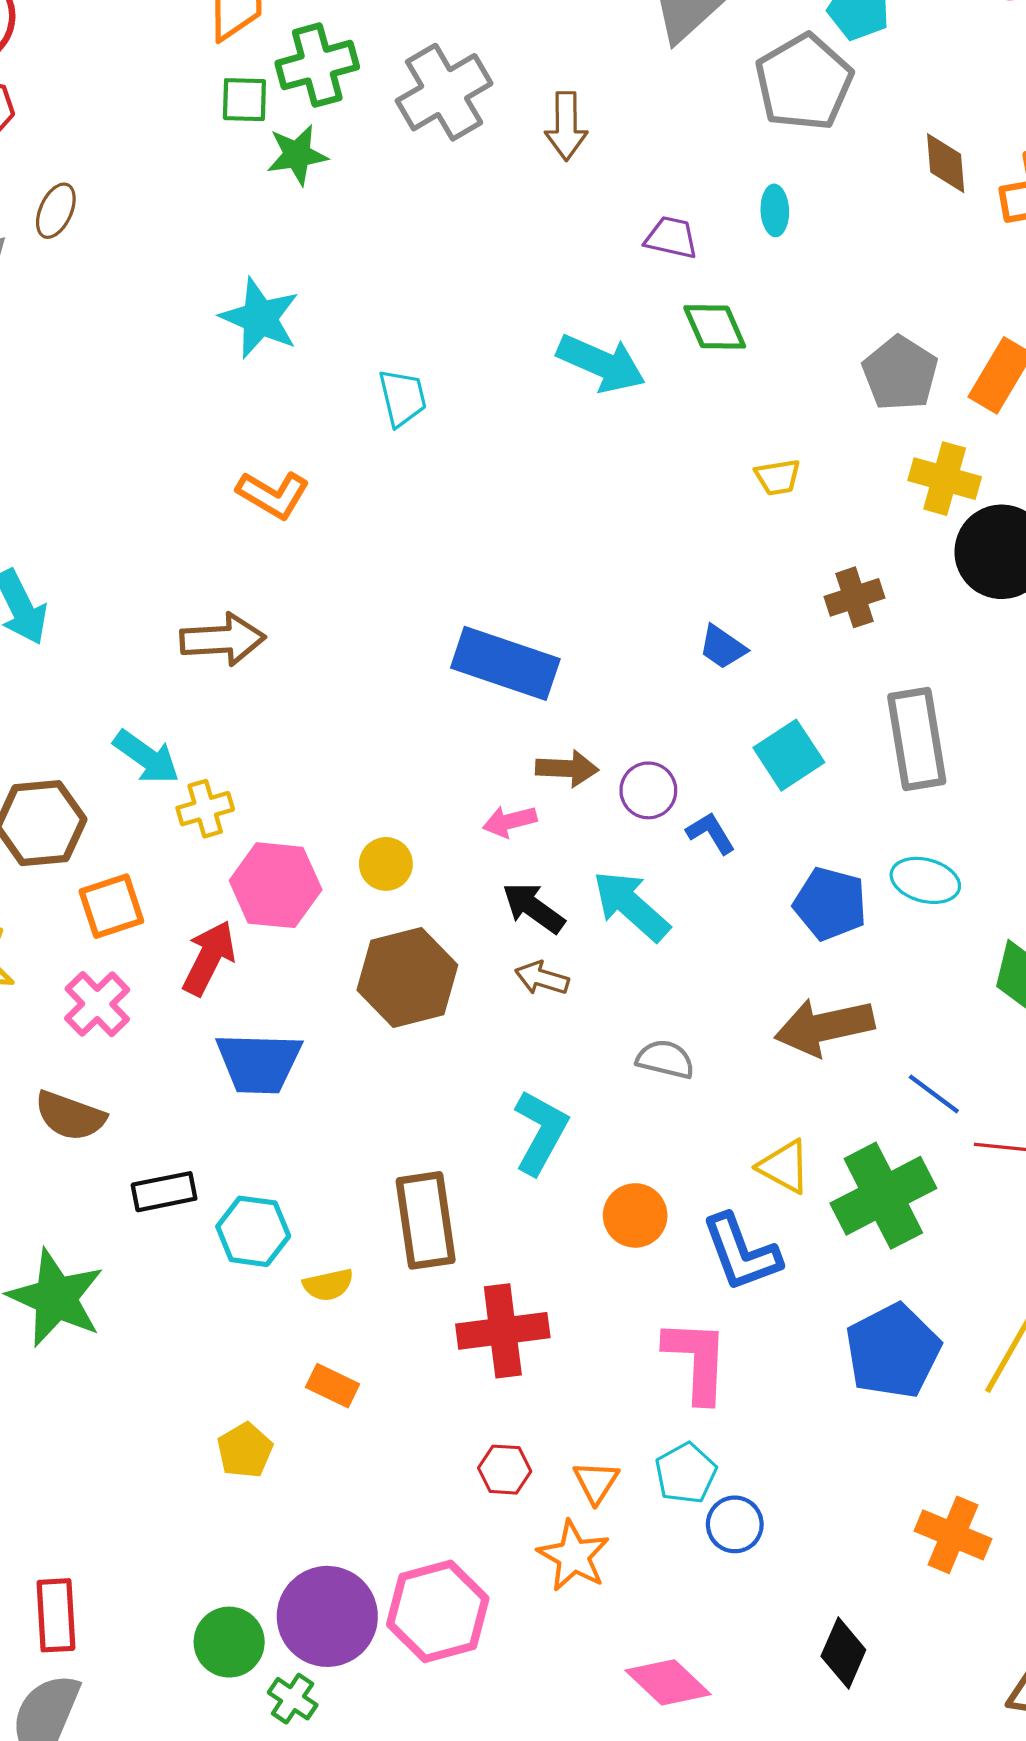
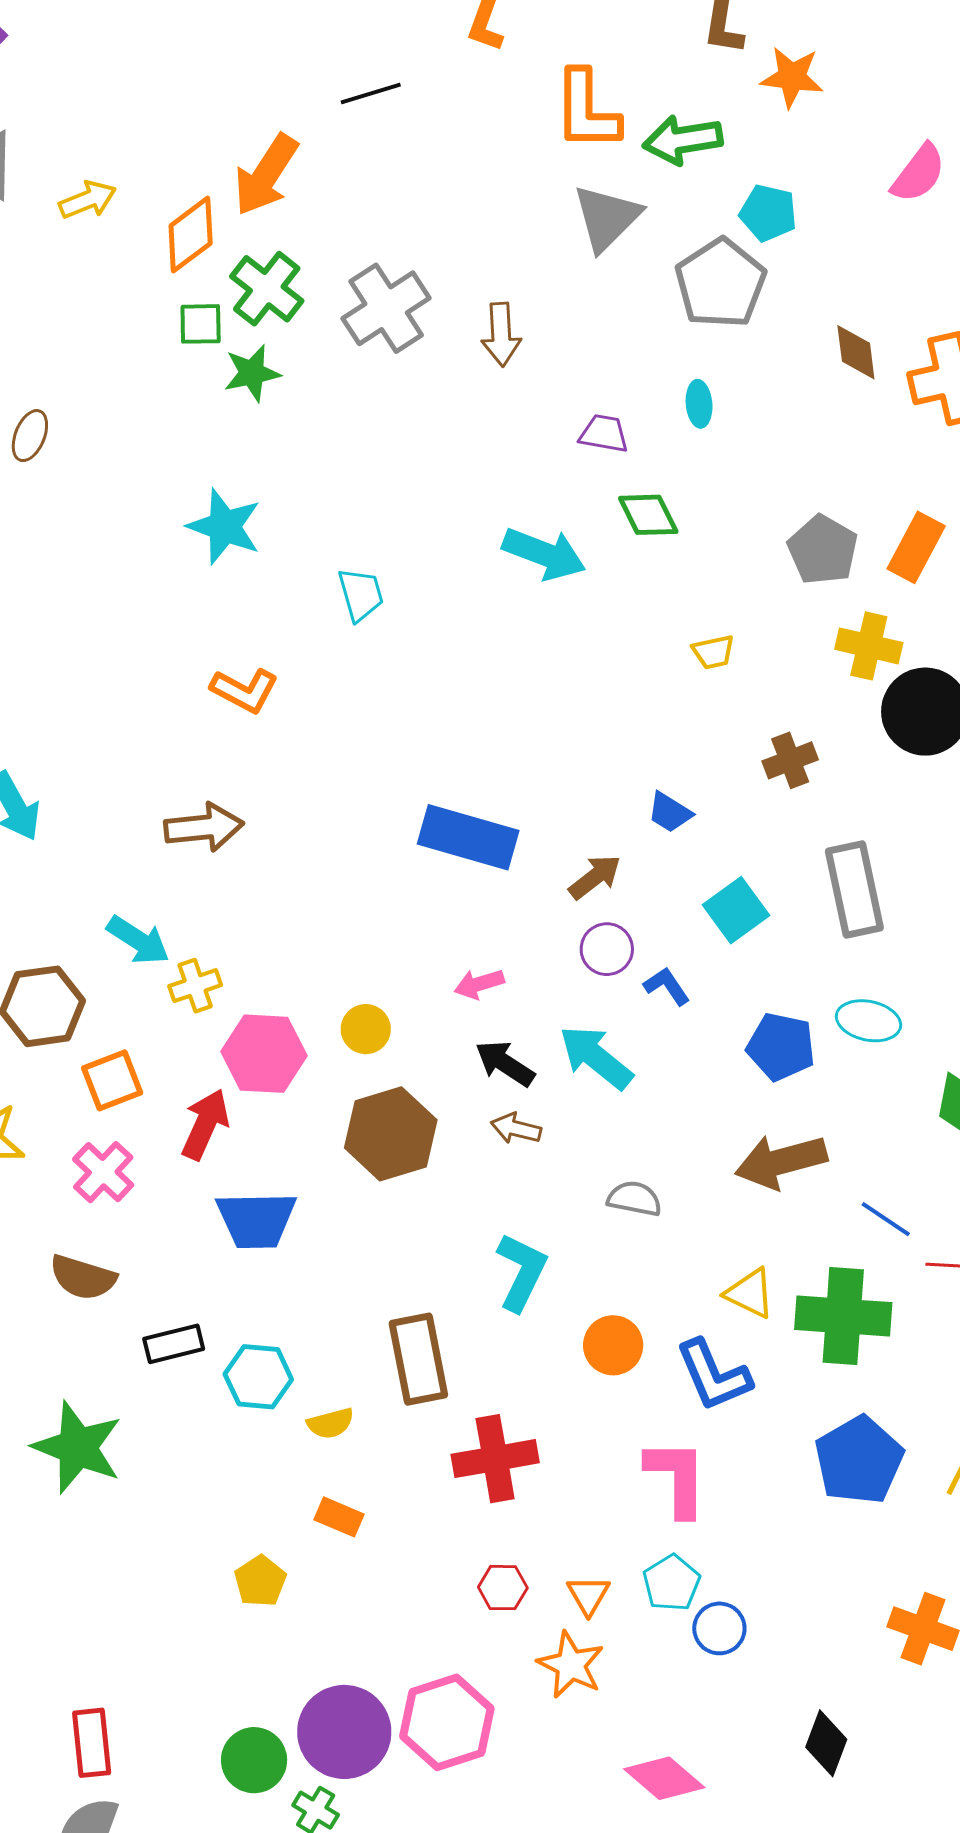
green cross: (317, 65) -> (267, 289), turned -34
brown arrow: (567, 769) -> (595, 877), moved, turned -38
green cross: (883, 1196) -> (843, 1316), turned 34

